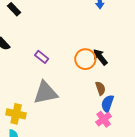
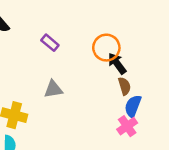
black arrow: (100, 57) -> (117, 63), moved
gray triangle: (45, 93) -> (53, 89), size x0.6

